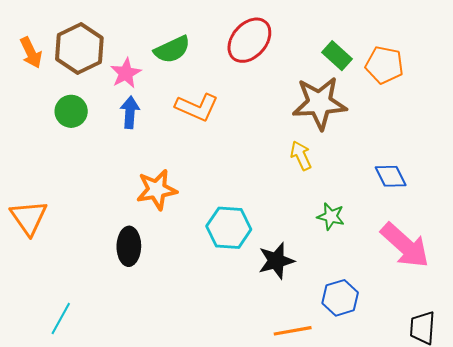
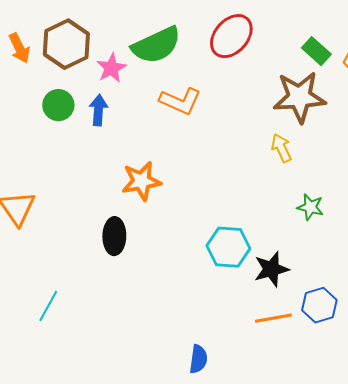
green semicircle: (172, 49) -> (156, 45), size x1.4
blue arrow: (130, 112) -> (98, 110), moved
cyan hexagon: (229, 228) -> (228, 247), moved
black star: (276, 261) -> (271, 269), moved
blue hexagon: (340, 298) -> (319, 305), moved

